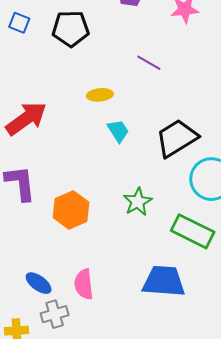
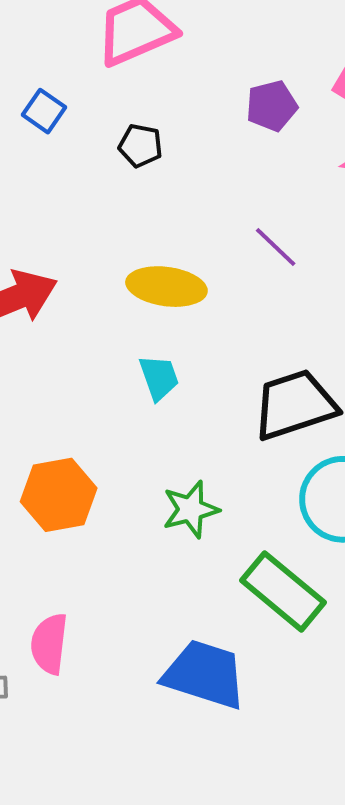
black pentagon: (71, 29) -> (140, 146), size x0.6
yellow ellipse: (100, 95) -> (166, 287), size x1.5
cyan trapezoid: (118, 131) -> (159, 378), moved

